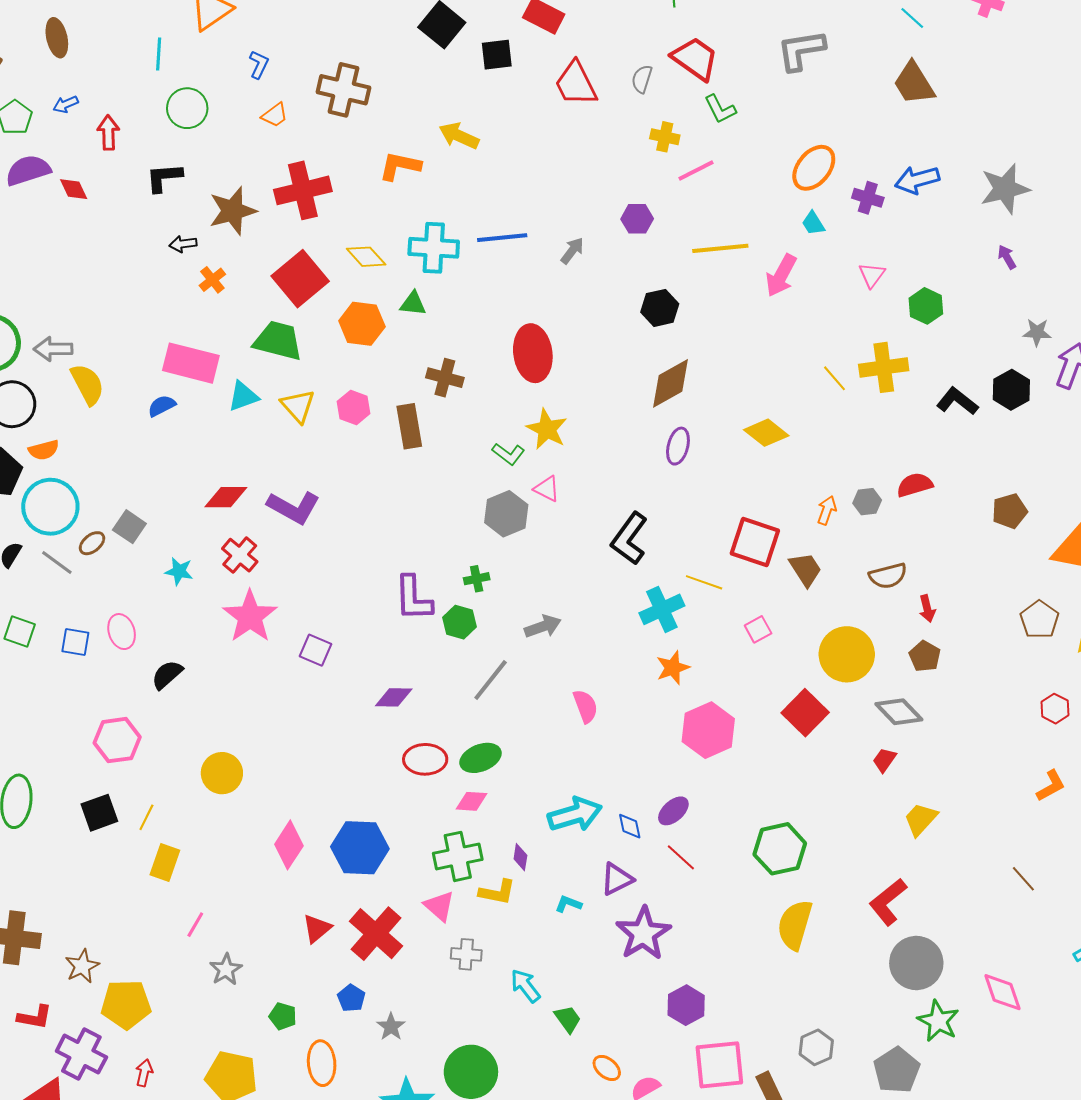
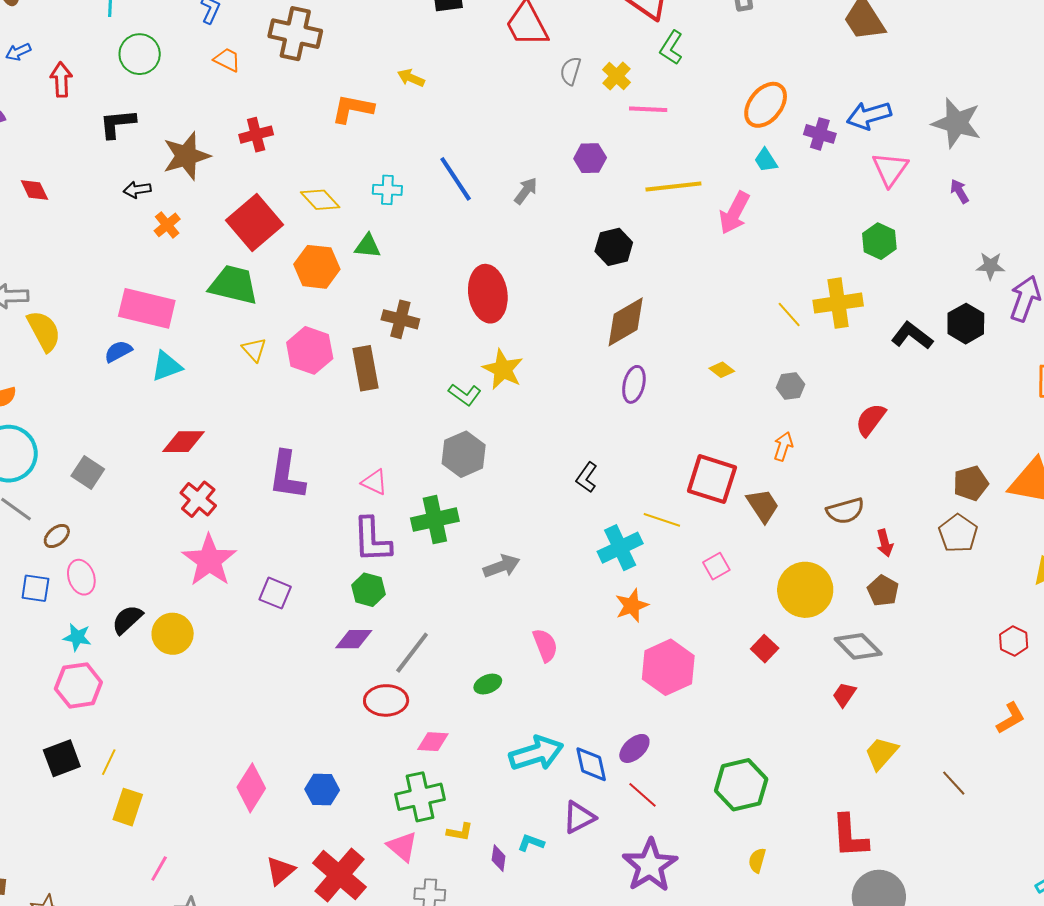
gray semicircle: (642, 79) -> (570, 71), moved
green L-shape: (720, 109) -> (671, 48), turned 60
orange trapezoid: (275, 115) -> (227, 60), turned -116
yellow arrow: (459, 136) -> (411, 78), size x0.7
yellow cross: (665, 137) -> (617, 76), turned 32
pink line: (696, 171) -> (648, 109), turned 30
red diamond: (74, 189) -> (34, 190), moved
gray star: (1005, 189) -> (957, 123), turned 30
red cross: (303, 190) -> (256, 135), size x0.6
blue line: (502, 238) -> (456, 179), turned 63
cyan cross: (434, 248) -> (387, 190), size x0.6
pink triangle: (872, 275) -> (890, 169), moved, size x1.4
cyan triangle: (243, 396) -> (167, 366), moved
yellow triangle: (298, 406) -> (254, 350), size x0.7
pink hexagon: (354, 408) -> (310, 350), size x1.4
yellow diamond: (766, 433) -> (722, 370), size x0.6
red semicircle: (915, 485) -> (871, 420), turned -36
pink triangle: (547, 489) -> (374, 482), moved
gray hexagon: (867, 502) -> (790, 386), moved
purple L-shape: (294, 507) -> (287, 475), moved, turned 70
brown pentagon: (1010, 511) -> (971, 483), moved
black L-shape: (629, 539) -> (587, 477), size x0.6
brown ellipse: (92, 543) -> (57, 536), moved
cyan star: (179, 571) -> (77, 637), moved
green cross: (477, 579) -> (435, 520), size x1.8
brown pentagon: (1039, 620) -> (958, 533), moved
green hexagon: (460, 622) -> (368, 590), moved
gray line: (491, 680) -> (412, 653), moved
red square: (805, 713) -> (765, 649), size x0.6
green ellipse: (481, 758) -> (488, 684), moved, size x0.7
yellow circle: (222, 773) -> (173, 634), moved
blue diamond: (630, 826) -> (591, 764), size x1.4
blue hexagon: (360, 848) -> (322, 790), size x0.6
purple diamond: (520, 857) -> (499, 858), moved
brown line: (1023, 879) -> (954, 783), moved
yellow L-shape: (497, 892) -> (460, 832), size x0.7
red L-shape: (888, 902) -> (850, 836), turned -54
yellow semicircle: (795, 925) -> (757, 860), size x0.5
purple star: (643, 934) -> (650, 865), moved

